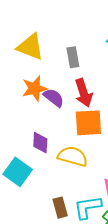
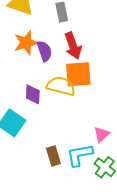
purple semicircle: (54, 98) -> (44, 51), turned 35
yellow semicircle: (73, 156) -> (61, 86), moved

